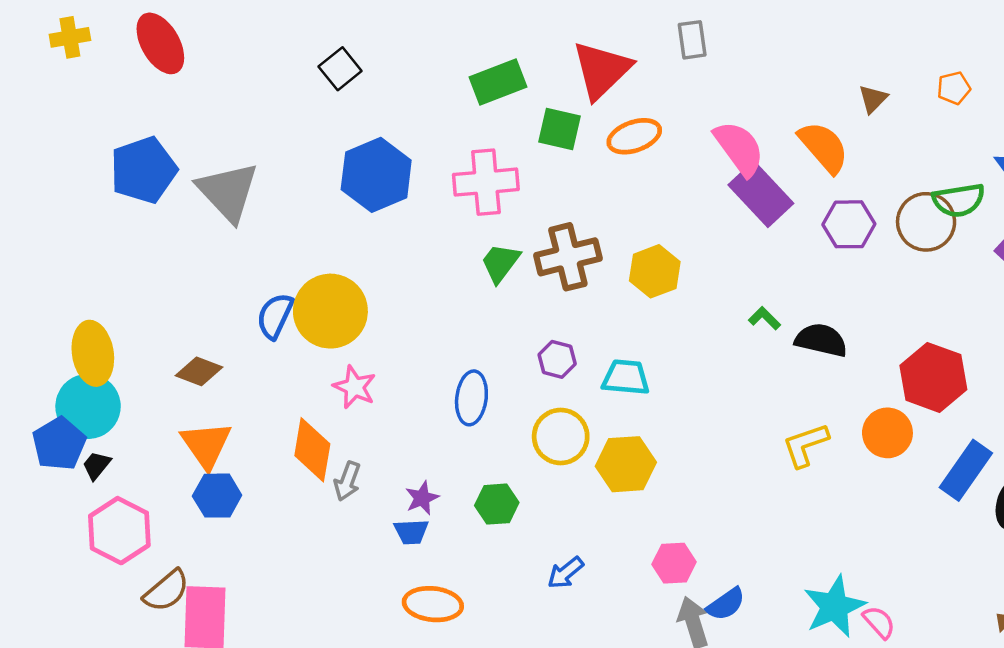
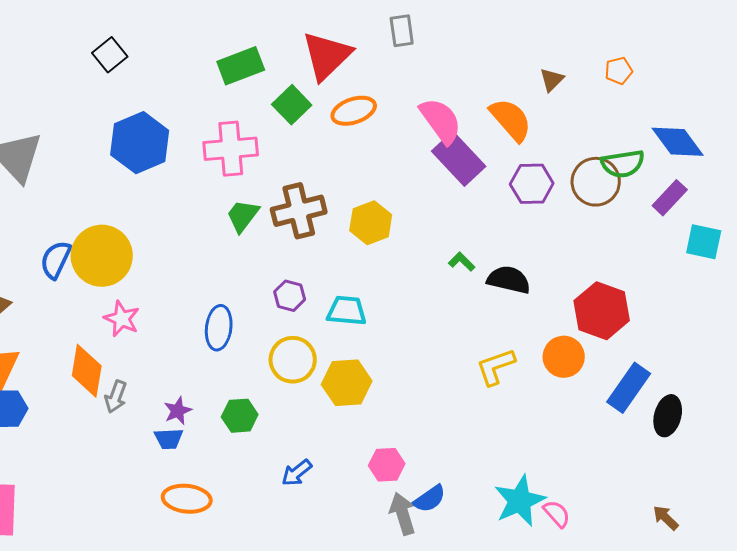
green square: (559, 129) -> (292, 105), turned 33

